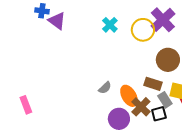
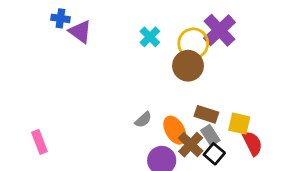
brown circle: (168, 60) -> (188, 66), moved
gray rectangle: (165, 100) -> (210, 135), moved
black square: (159, 114) -> (214, 154), turned -35

